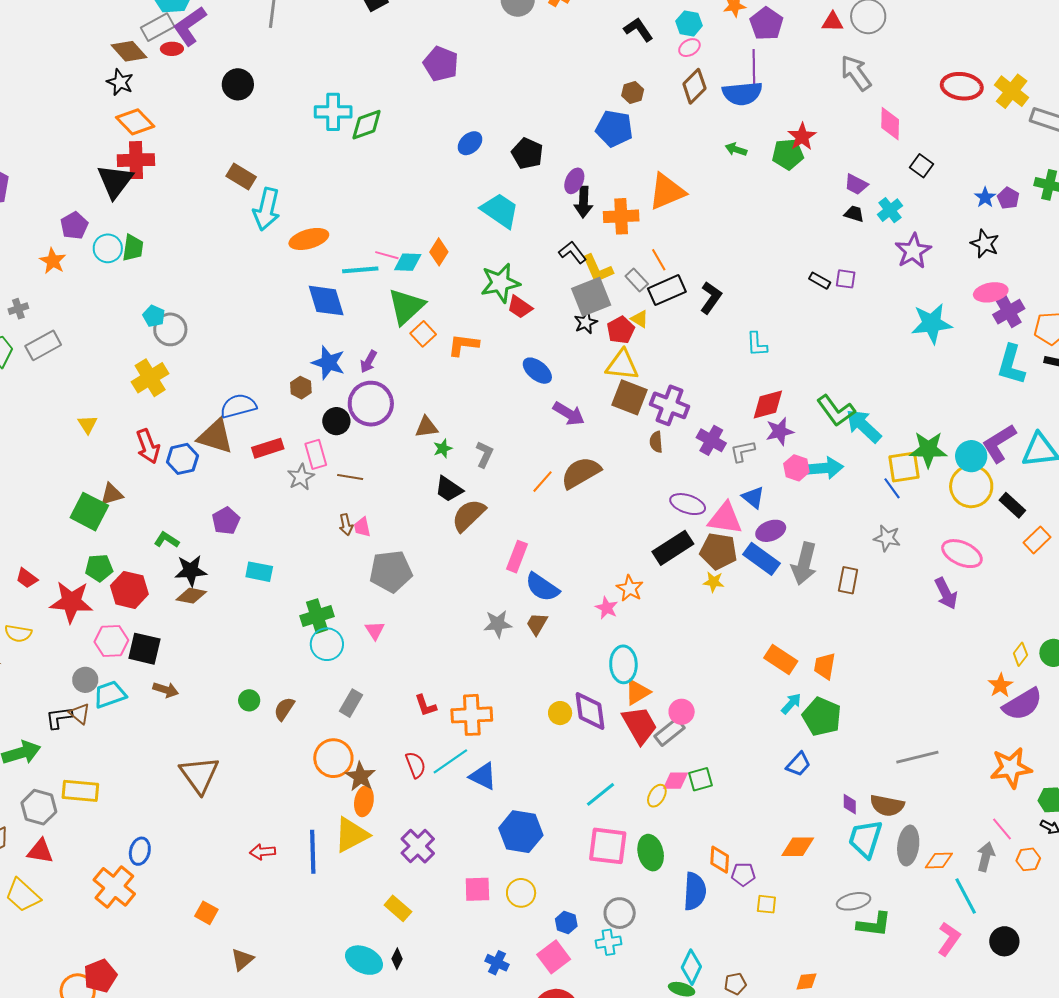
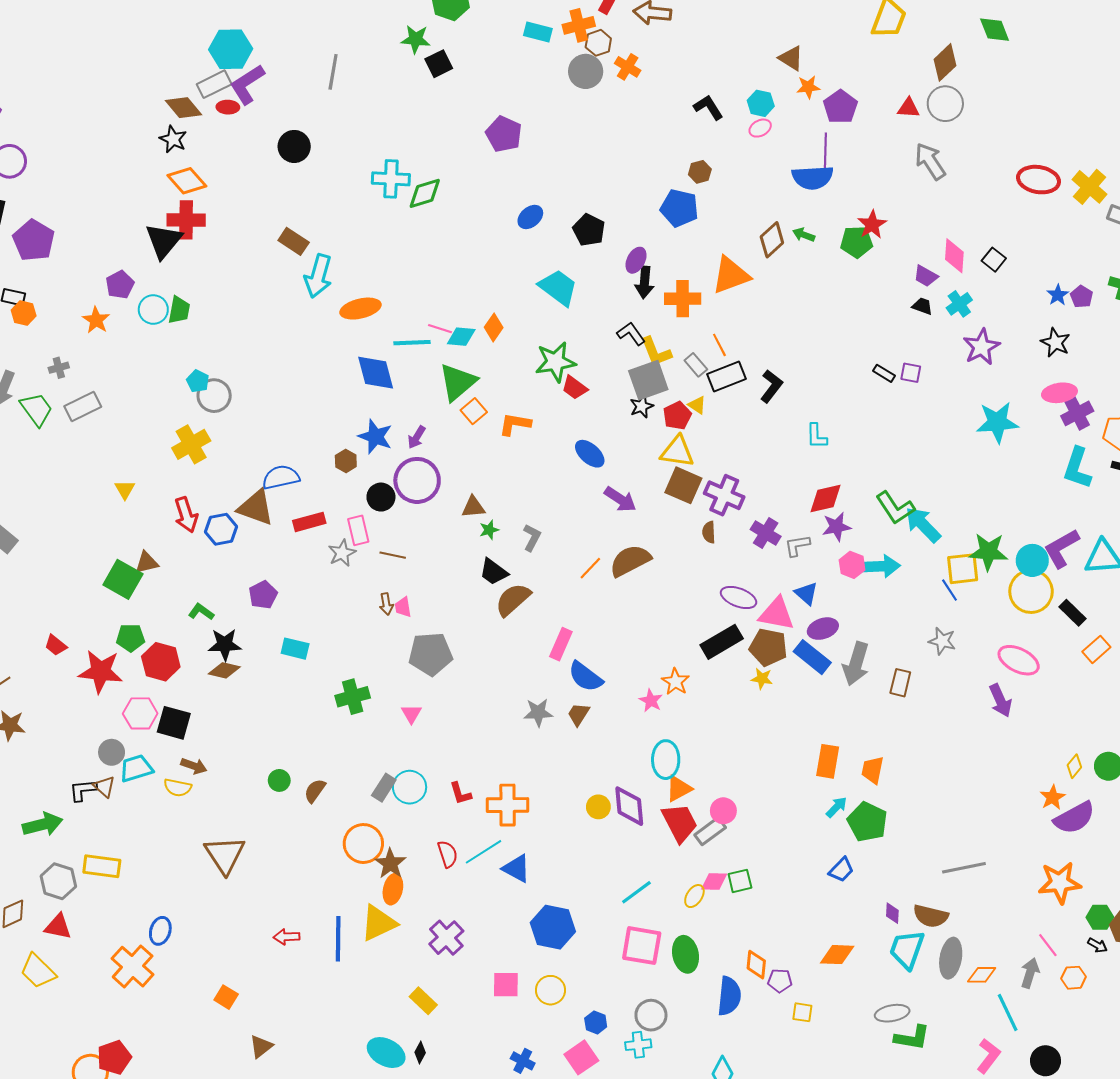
brown diamond: (694, 86) -> (772, 240), moved
pink diamond: (890, 124) -> (954, 256), moved
yellow semicircle: (18, 633) -> (178, 788), moved
cyan circle: (327, 644) -> (410, 787), moved
orange rectangle: (781, 659) -> (828, 761), turned 64

